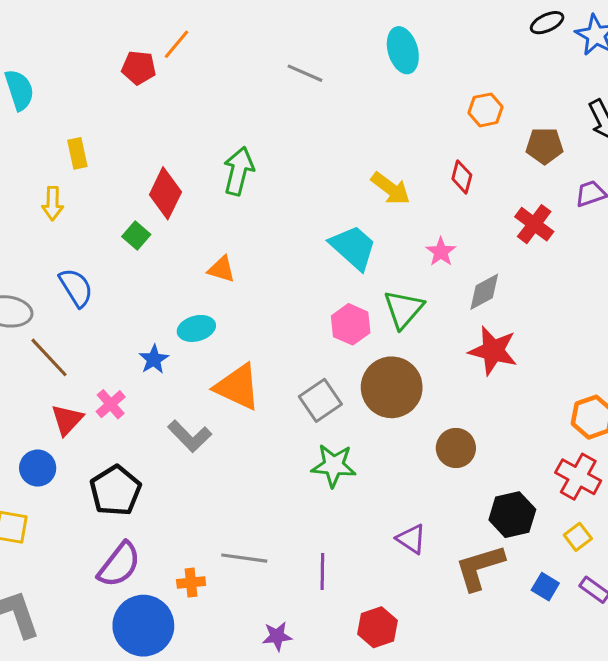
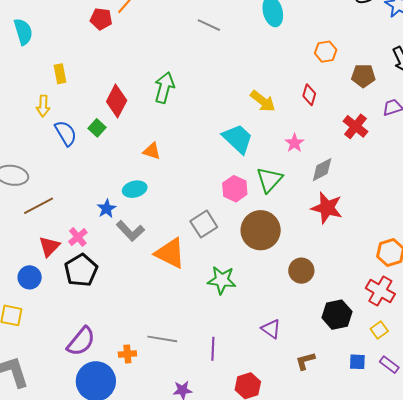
blue semicircle: (76, 287) -> (66, 133), moved
brown line: (49, 357) -> (39, 206), turned -76
orange triangle: (238, 387) -> (170, 253), moved
gray square: (320, 400) -> (204, 224), moved
gray L-shape: (190, 436) -> (130, 231), moved
black pentagon: (115, 491) -> (81, 270), moved
brown L-shape: (480, 567) -> (305, 361), moved, size x0.6
blue square: (545, 587) -> (357, 362), turned -30

